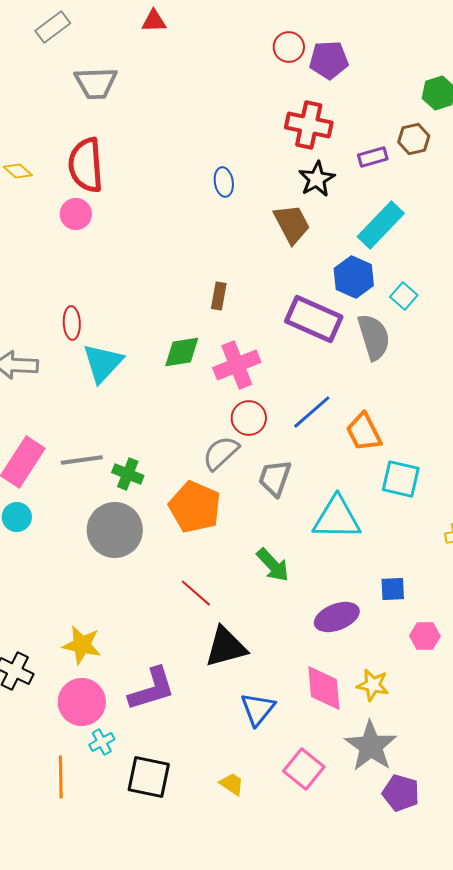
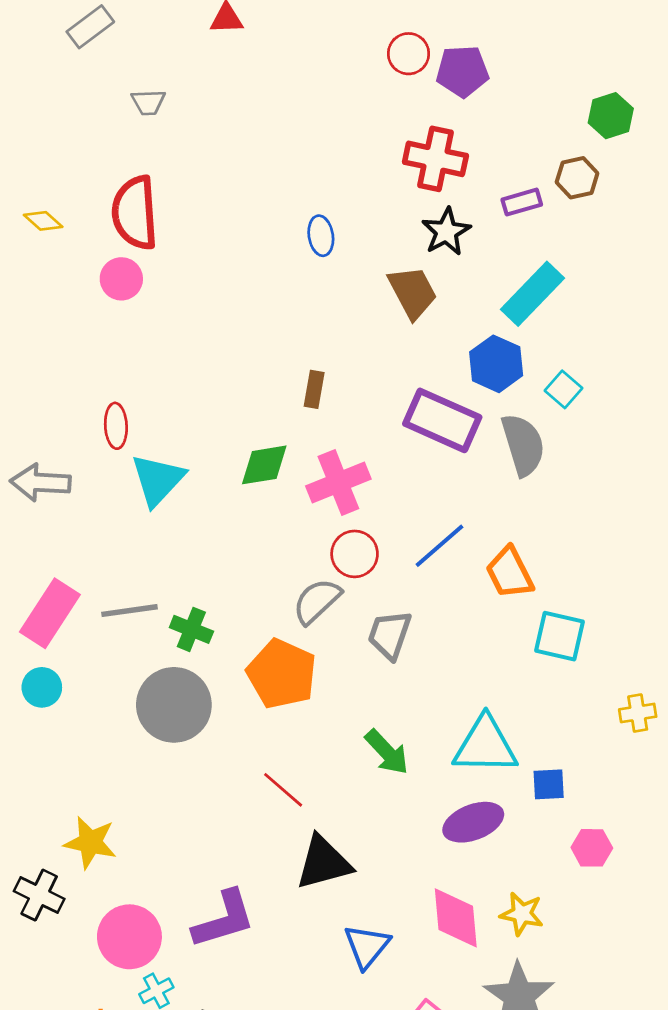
gray trapezoid: (96, 83) -> (148, 102), size x0.6
cyan triangle: (337, 518) -> (485, 745), moved
yellow star: (82, 645) -> (90, 842), moved

